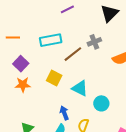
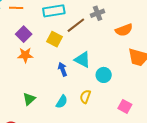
yellow square: (54, 78) -> (55, 39), moved
blue arrow: (64, 113) -> (63, 69), moved

